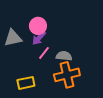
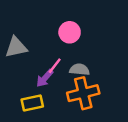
pink circle: (38, 26) -> (70, 32), moved
purple arrow: (39, 38) -> (45, 78), moved

